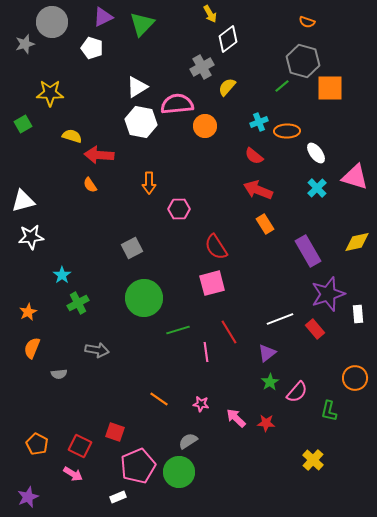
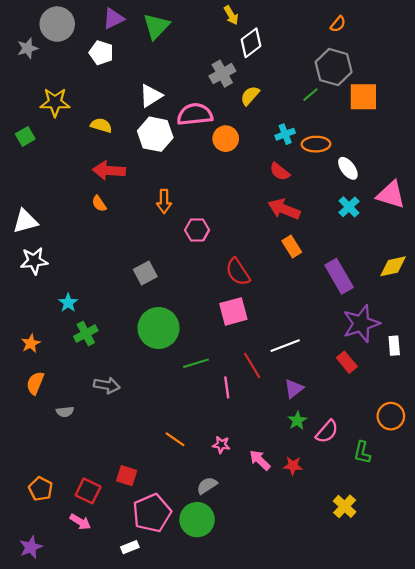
orange semicircle: (307, 22) -> (338, 24), turned -70
yellow semicircle: (72, 136) -> (101, 125), moved
white line: (280, 319) -> (285, 346), moved

